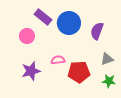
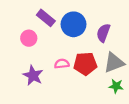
gray triangle: (107, 59) -> (114, 63), size x1.5
purple star: (31, 71) -> (33, 75), turned -30
red pentagon: (79, 72) -> (85, 64), moved

